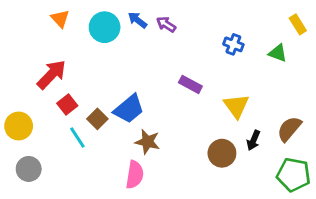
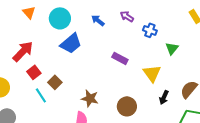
blue arrow: (137, 20) -> (98, 20), moved
purple arrow: (166, 24) -> (127, 16), moved
green triangle: (278, 53) -> (172, 48), moved, turned 48
blue trapezoid: (129, 109) -> (71, 43), moved
brown circle: (222, 153) -> (127, 106), moved

